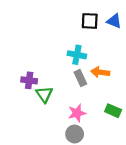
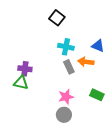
black square: (90, 21) -> (57, 18), moved, turned 35
blue triangle: (114, 21) -> (98, 46), moved
green triangle: (44, 94) -> (21, 83), moved, turned -42

